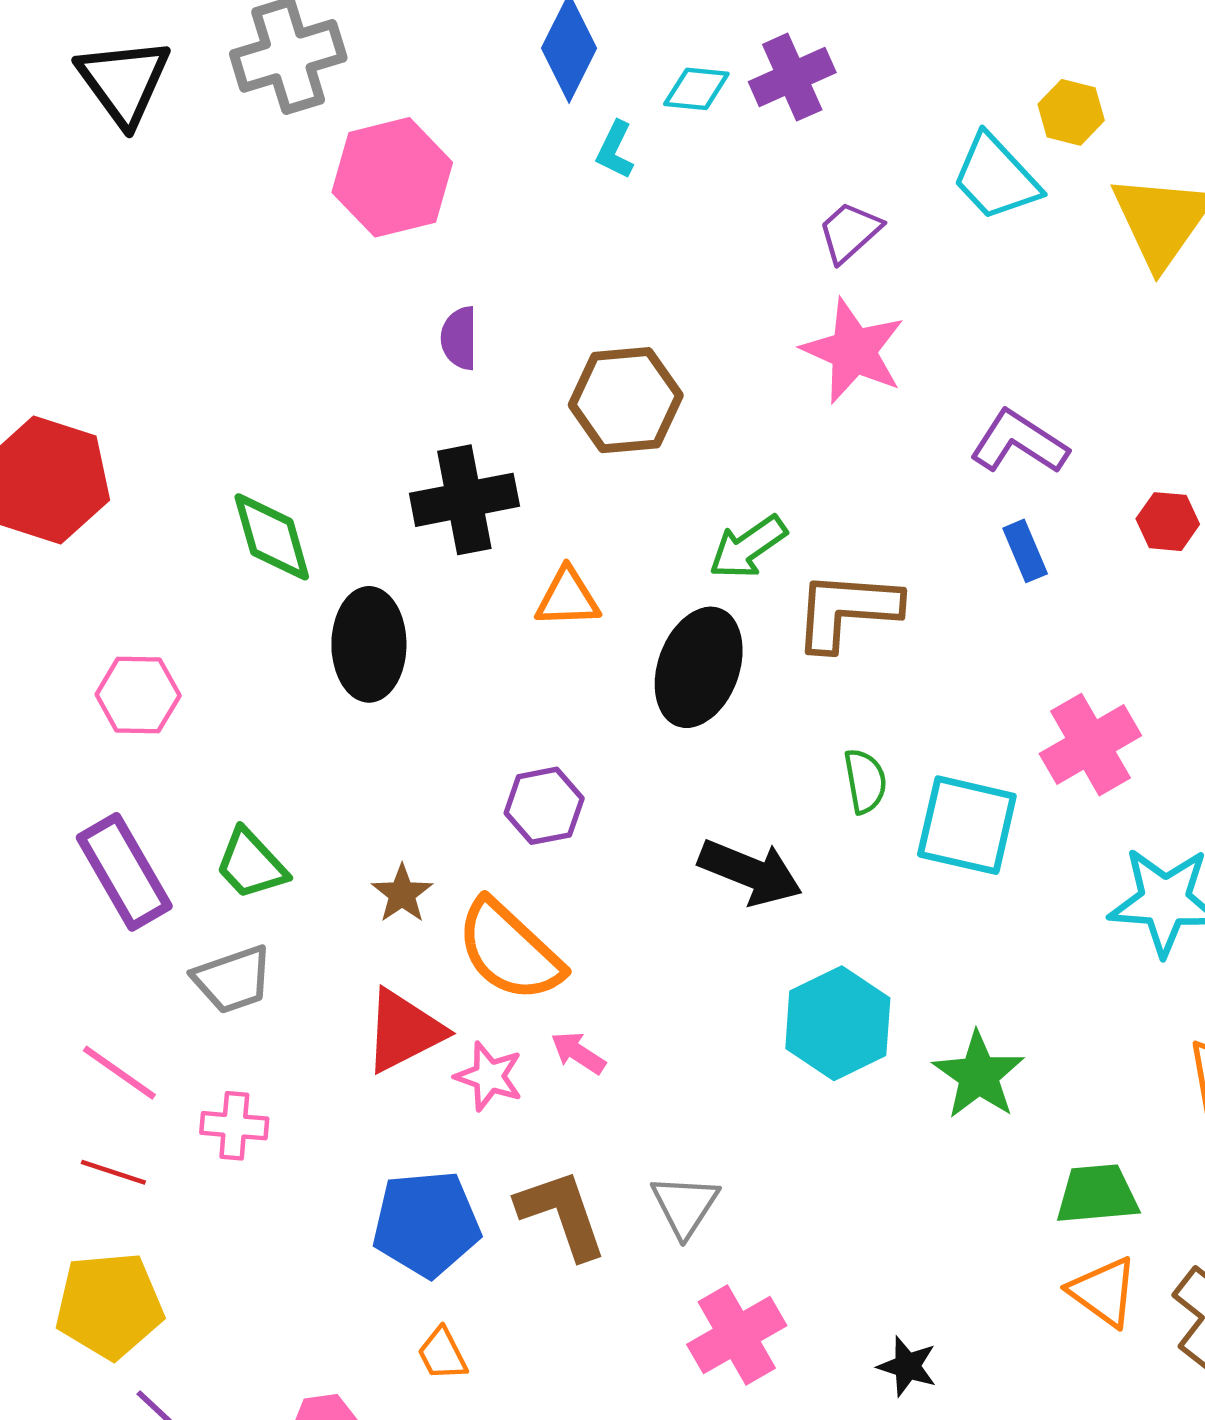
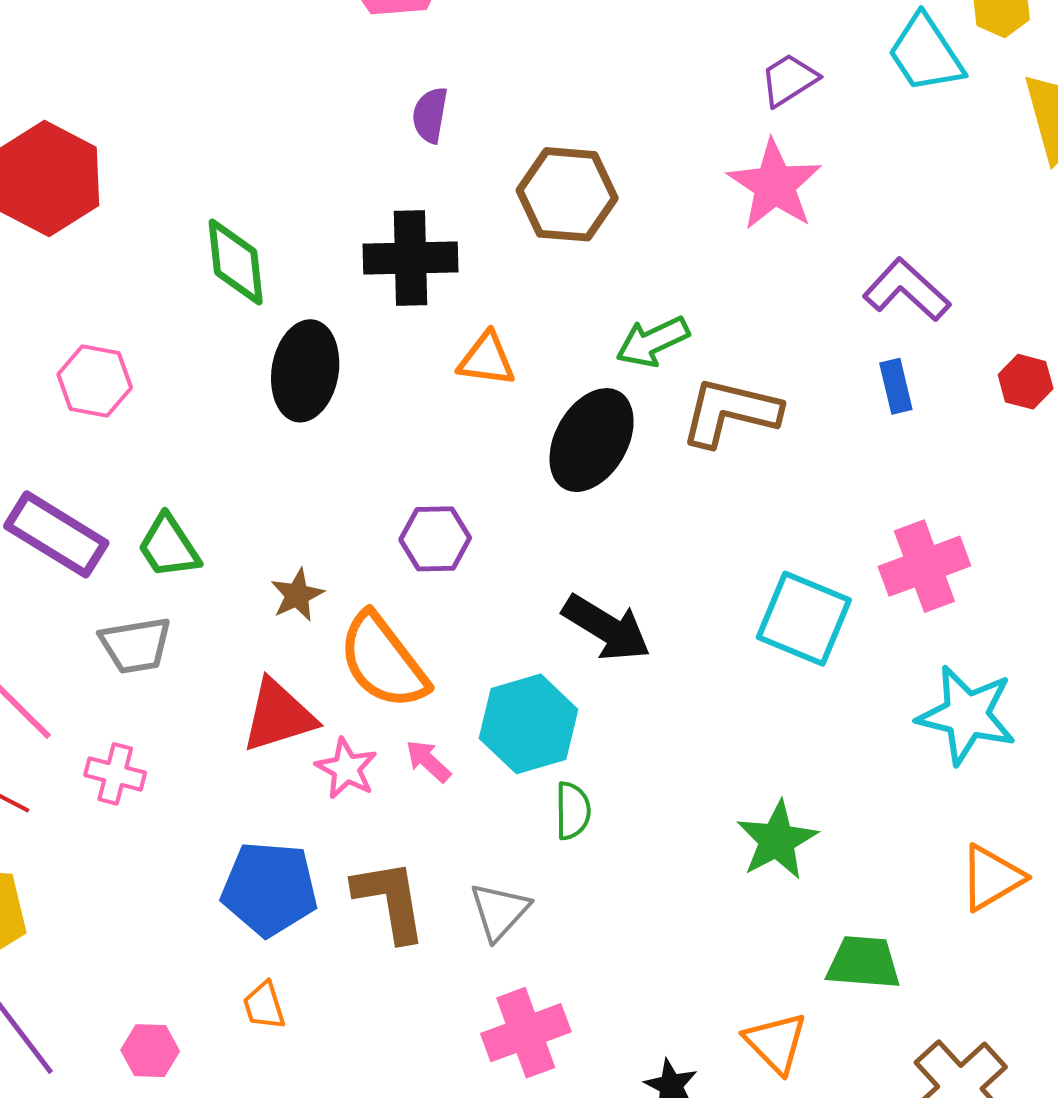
green semicircle: (865, 781) -> (573, 811), moved
purple rectangle: (124, 872) -> (56, 534), turned -38
cyan hexagon: (838, 1023) -> (529, 724), moved
orange triangle: (1103, 1292) -> (776, 1043), moved

